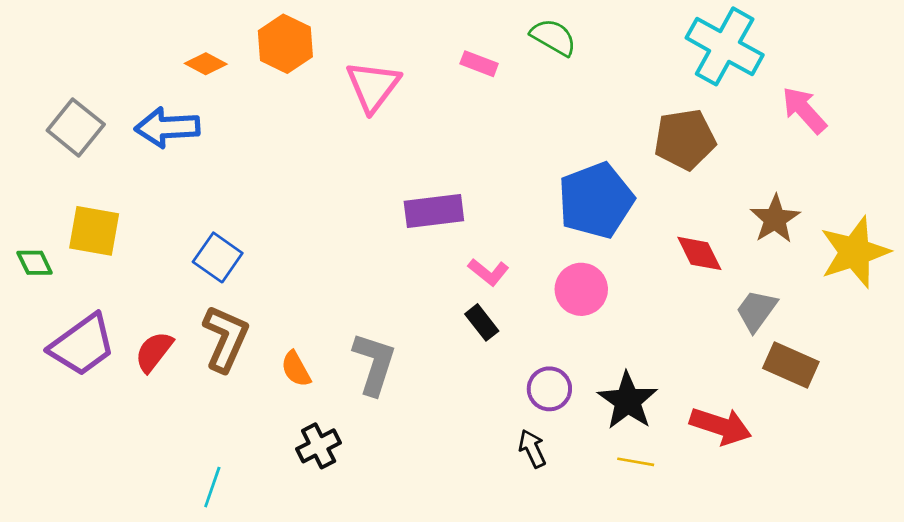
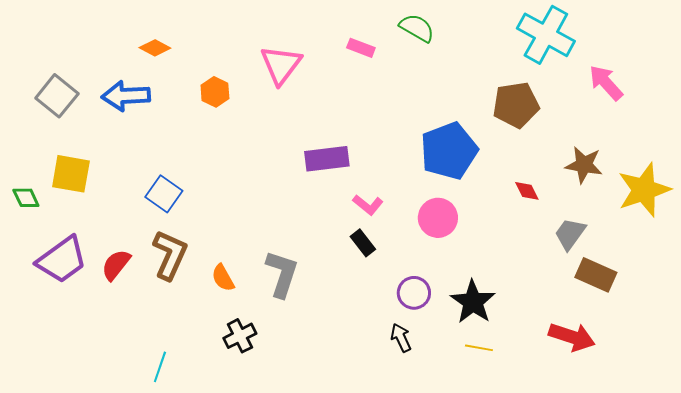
orange hexagon: (285, 44) -> (215, 92), moved, size x0.7
brown star: (775, 219) -> (584, 165), turned -30
red diamond: (699, 253) -> (527, 191), size x0.7
red arrow: (721, 426) -> (572, 337), moved

